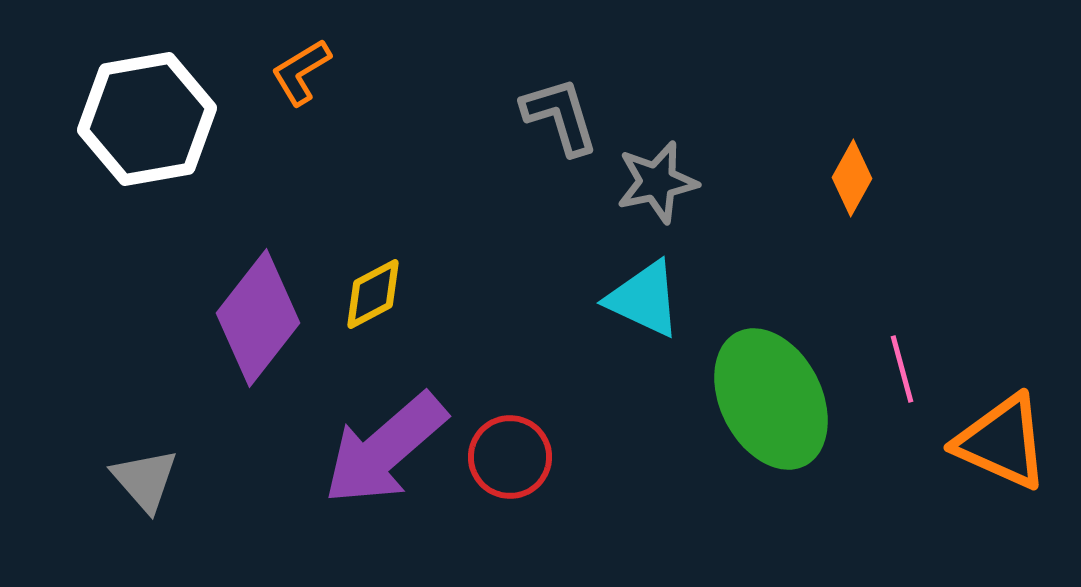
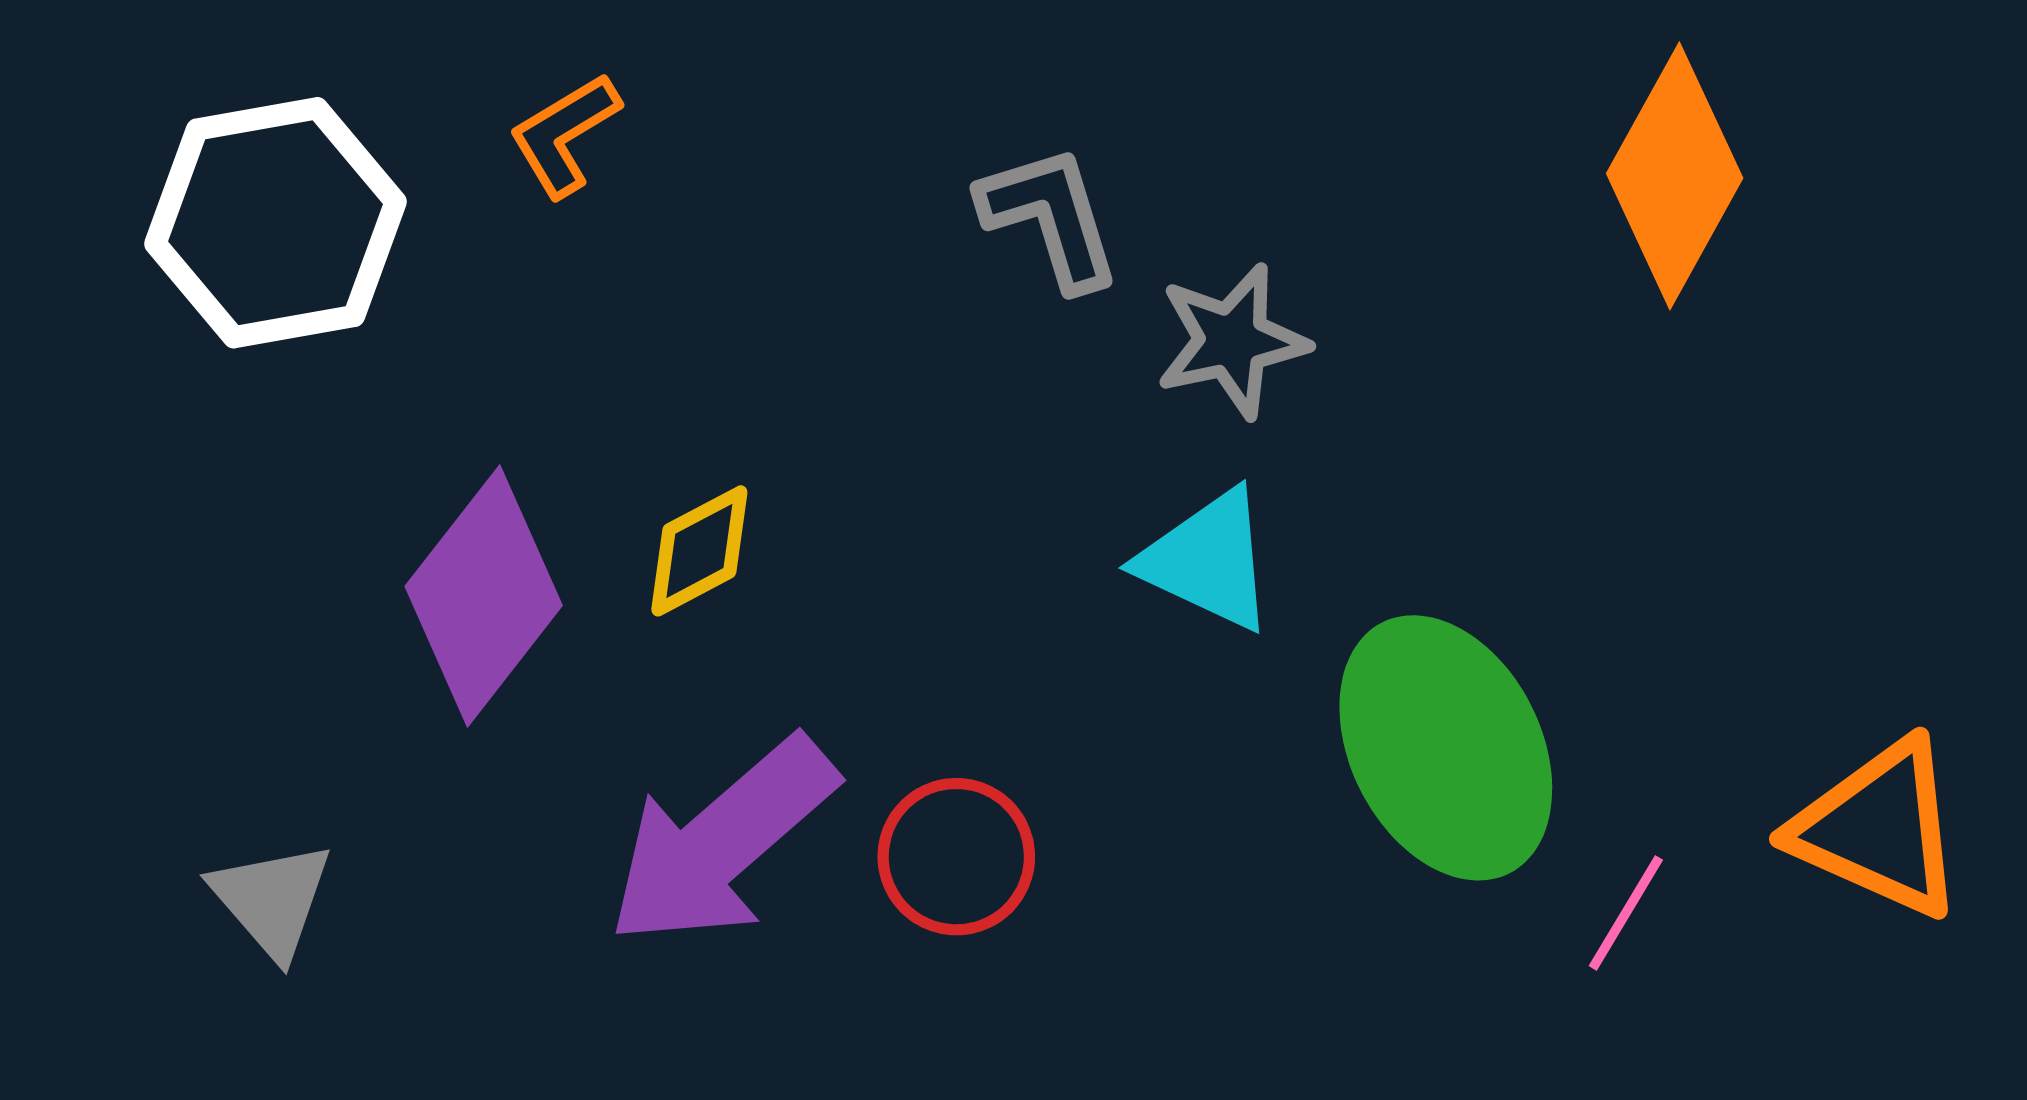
orange diamond: (852, 178) -> (1675, 176), moved, size x1.8
pink line: (902, 369) -> (1626, 913), moved, turned 46

